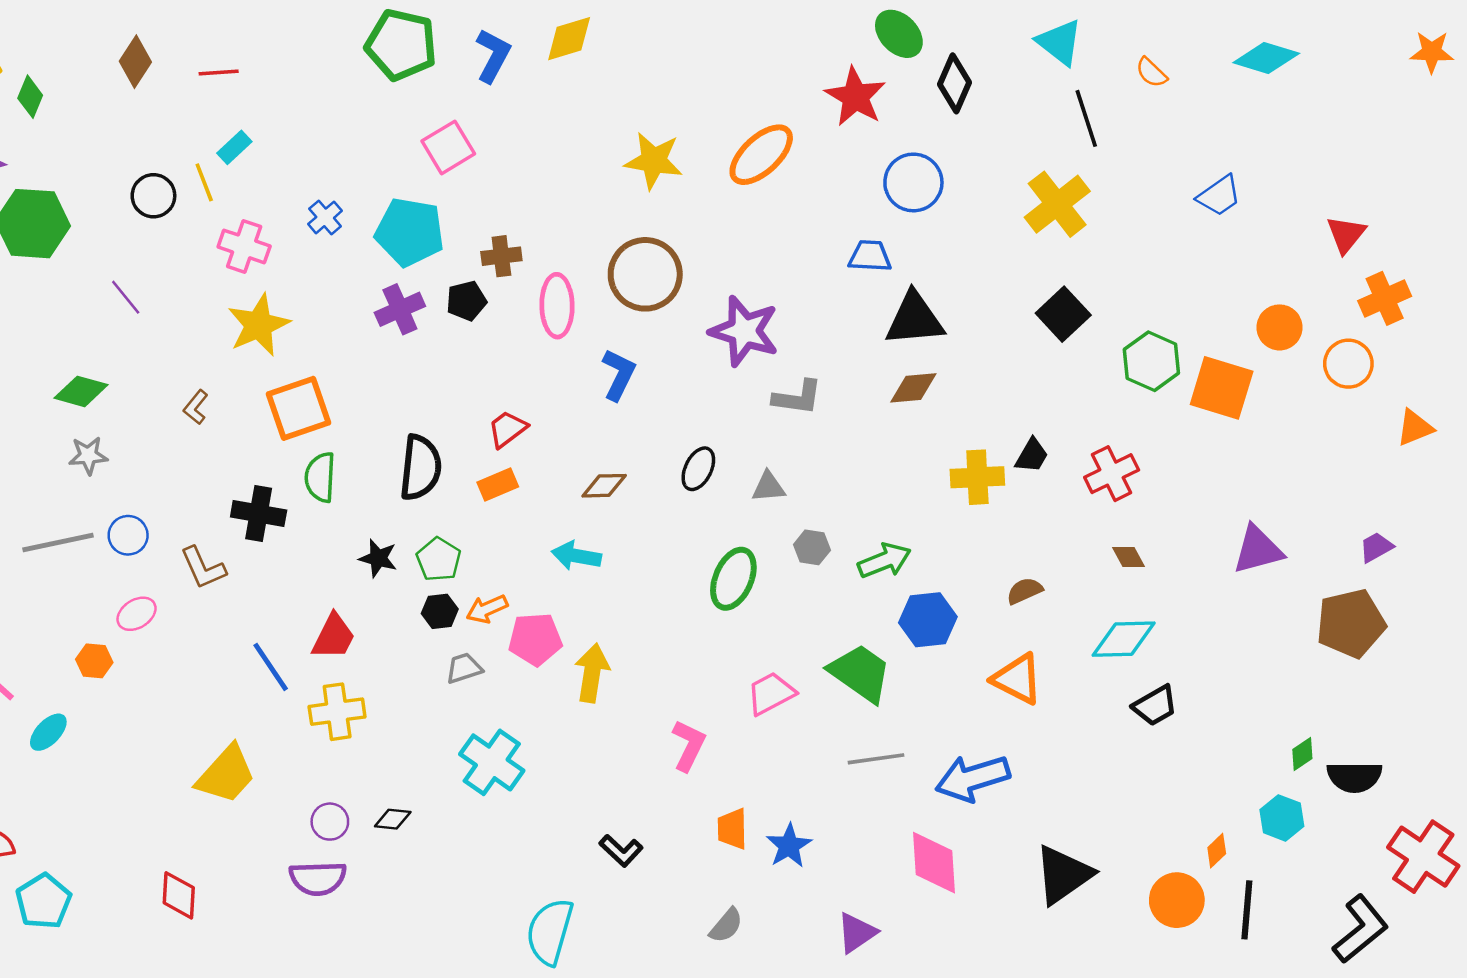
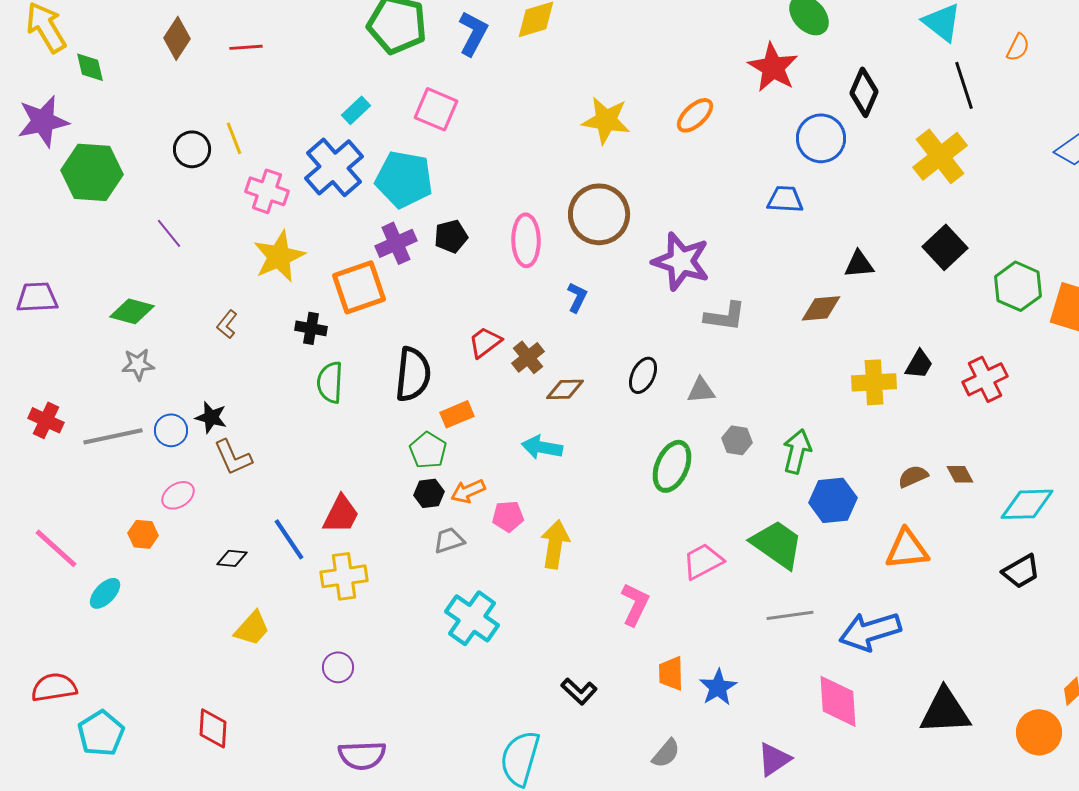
orange semicircle: (1151, 72) -> (1018, 47), turned -108
black diamond: (954, 83) -> (864, 92), moved
green diamond: (30, 97) -> (90, 67), turned -36
cyan rectangle: (234, 147) -> (356, 110), moved
pink square: (448, 147) -> (436, 109), turned -36
orange ellipse: (761, 155) -> (695, 115), size x0.7
blue cross: (325, 217) -> (334, 167), size x2.0
brown cross: (501, 256) -> (528, 357), moved, turned -32
black triangle: (915, 319) -> (859, 264), moved, size x0.6
blue L-shape: (619, 375) -> (577, 297), size x0.7
orange square: (298, 408) -> (359, 287), moved
orange rectangle: (498, 484) -> (457, 414), moved
black cross: (259, 513) -> (311, 328), moved, size x0.7
brown diamond: (1128, 557) -> (960, 474), moved
black star: (378, 558) -> (211, 417), moved
green arrow: (884, 561) -> (797, 451), turned -54
pink pentagon: (535, 639) -> (508, 516), size x0.7
cyan diamond: (1124, 639) -> (1027, 504), moved
orange triangle: (1017, 679) -> (907, 549), turned -33
yellow trapezoid: (226, 774) -> (252, 628), size x0.7
black diamond: (393, 819) -> (232, 558), moved
black triangle: (1063, 875) -> (945, 711), turned 32
purple semicircle: (318, 878) -> (362, 755), moved

